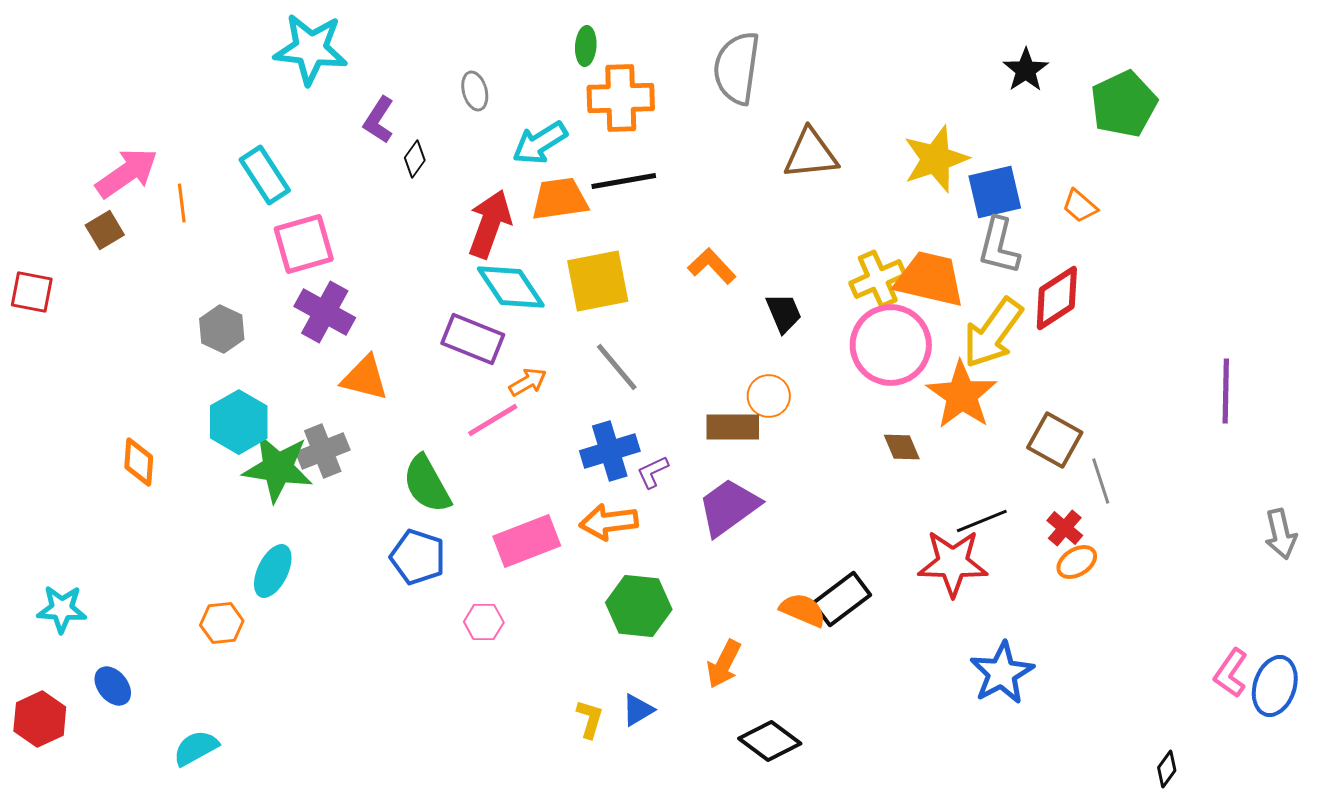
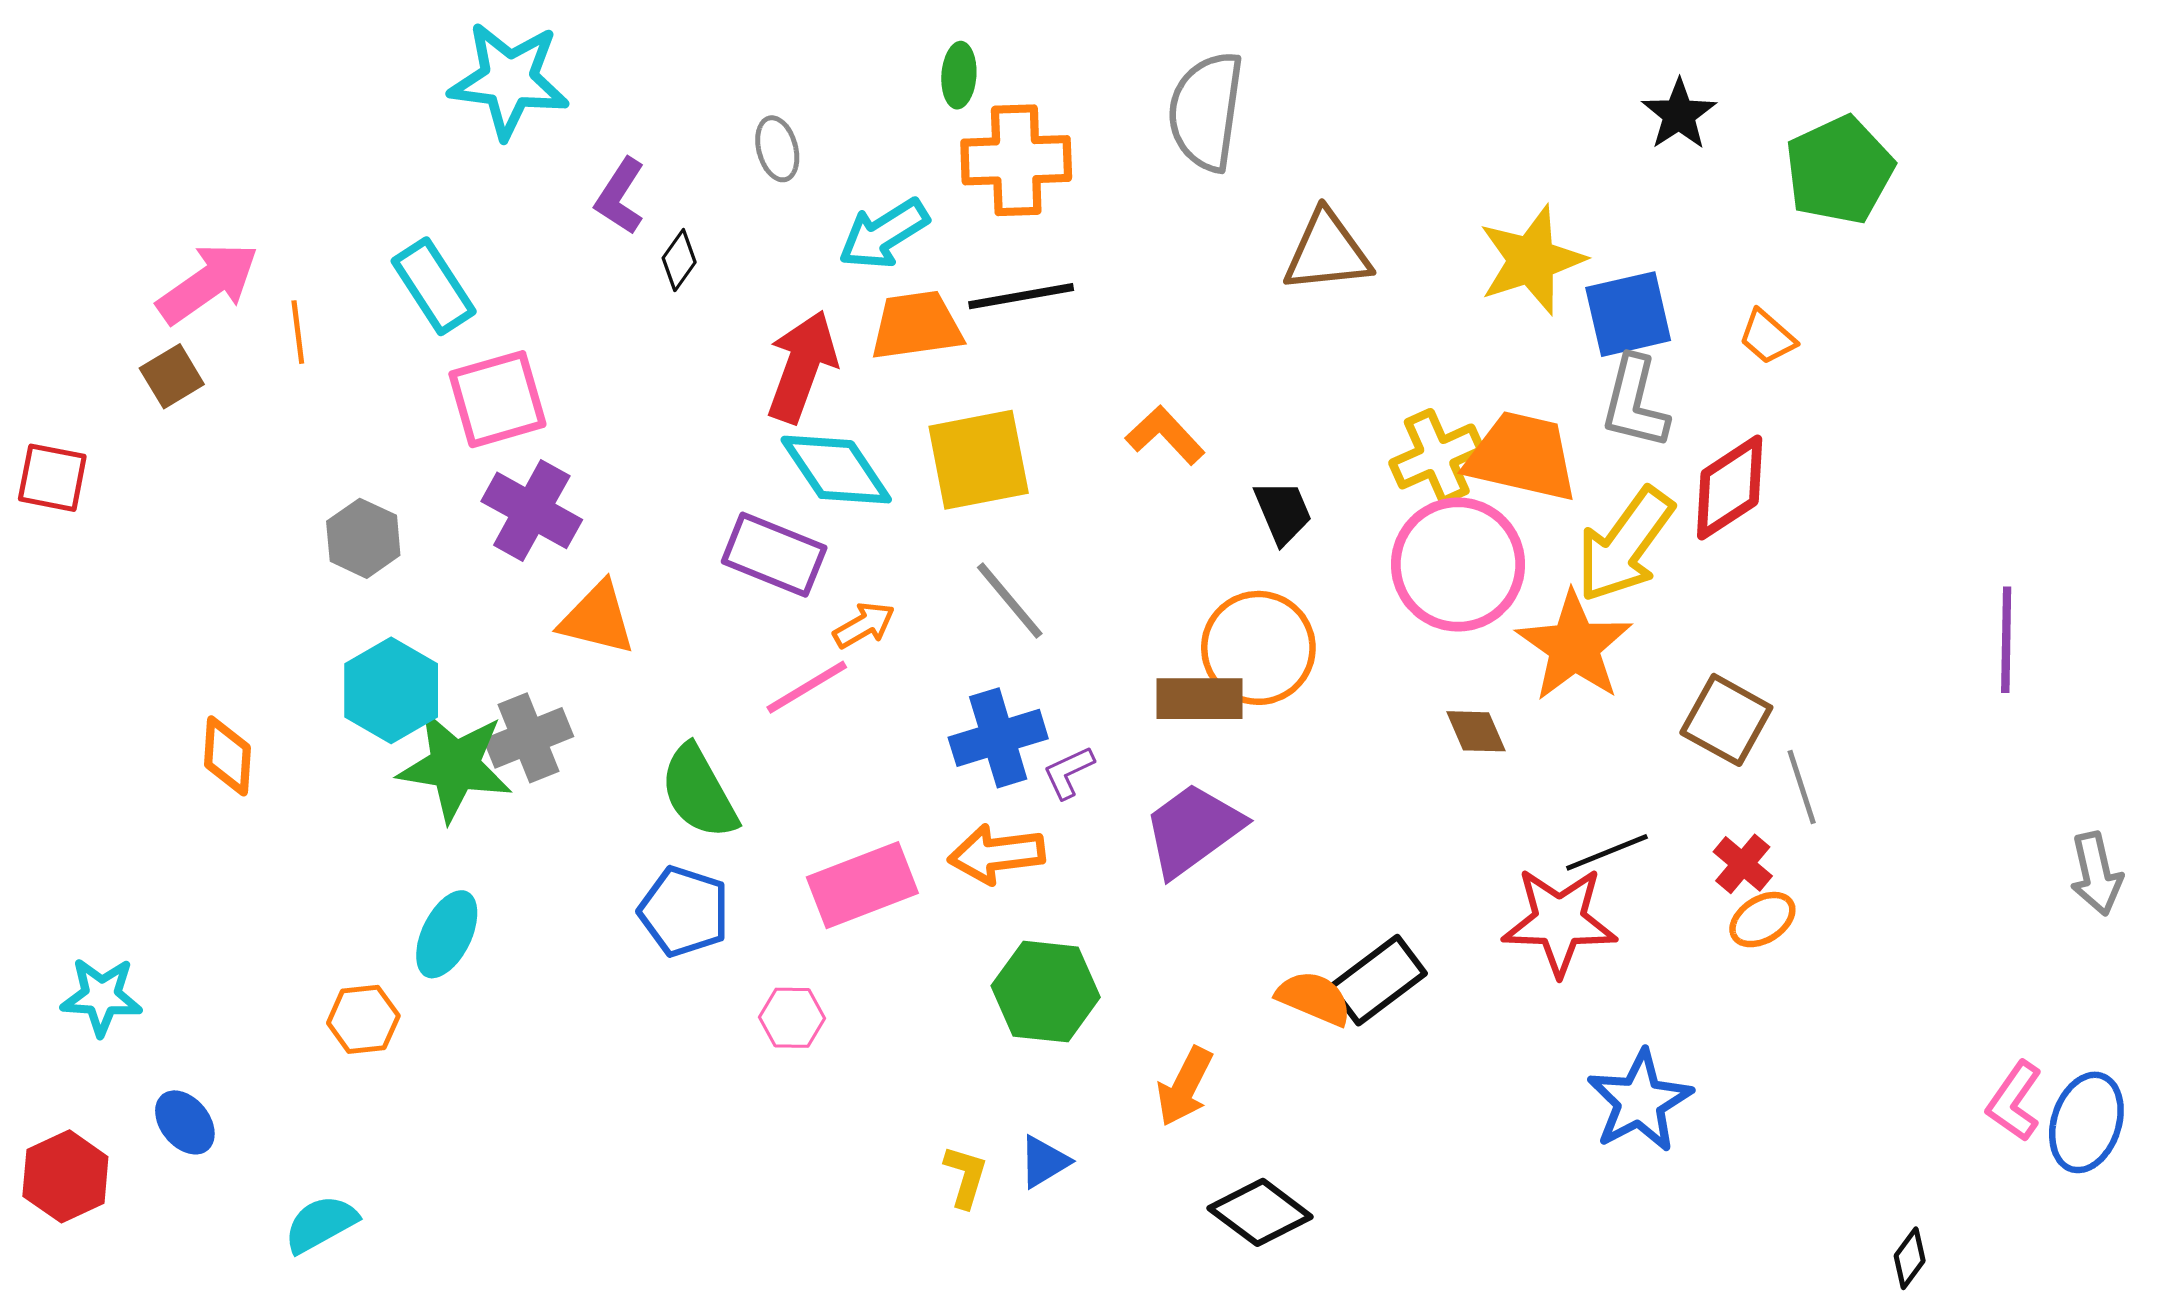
orange circle: (769, 396) -> (1258, 648), size x1.6

